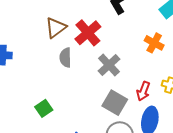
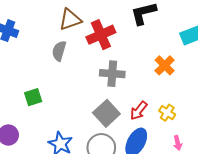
gray semicircle: (65, 58) -> (59, 51), moved
gray cross: (109, 65) -> (112, 74), turned 30

